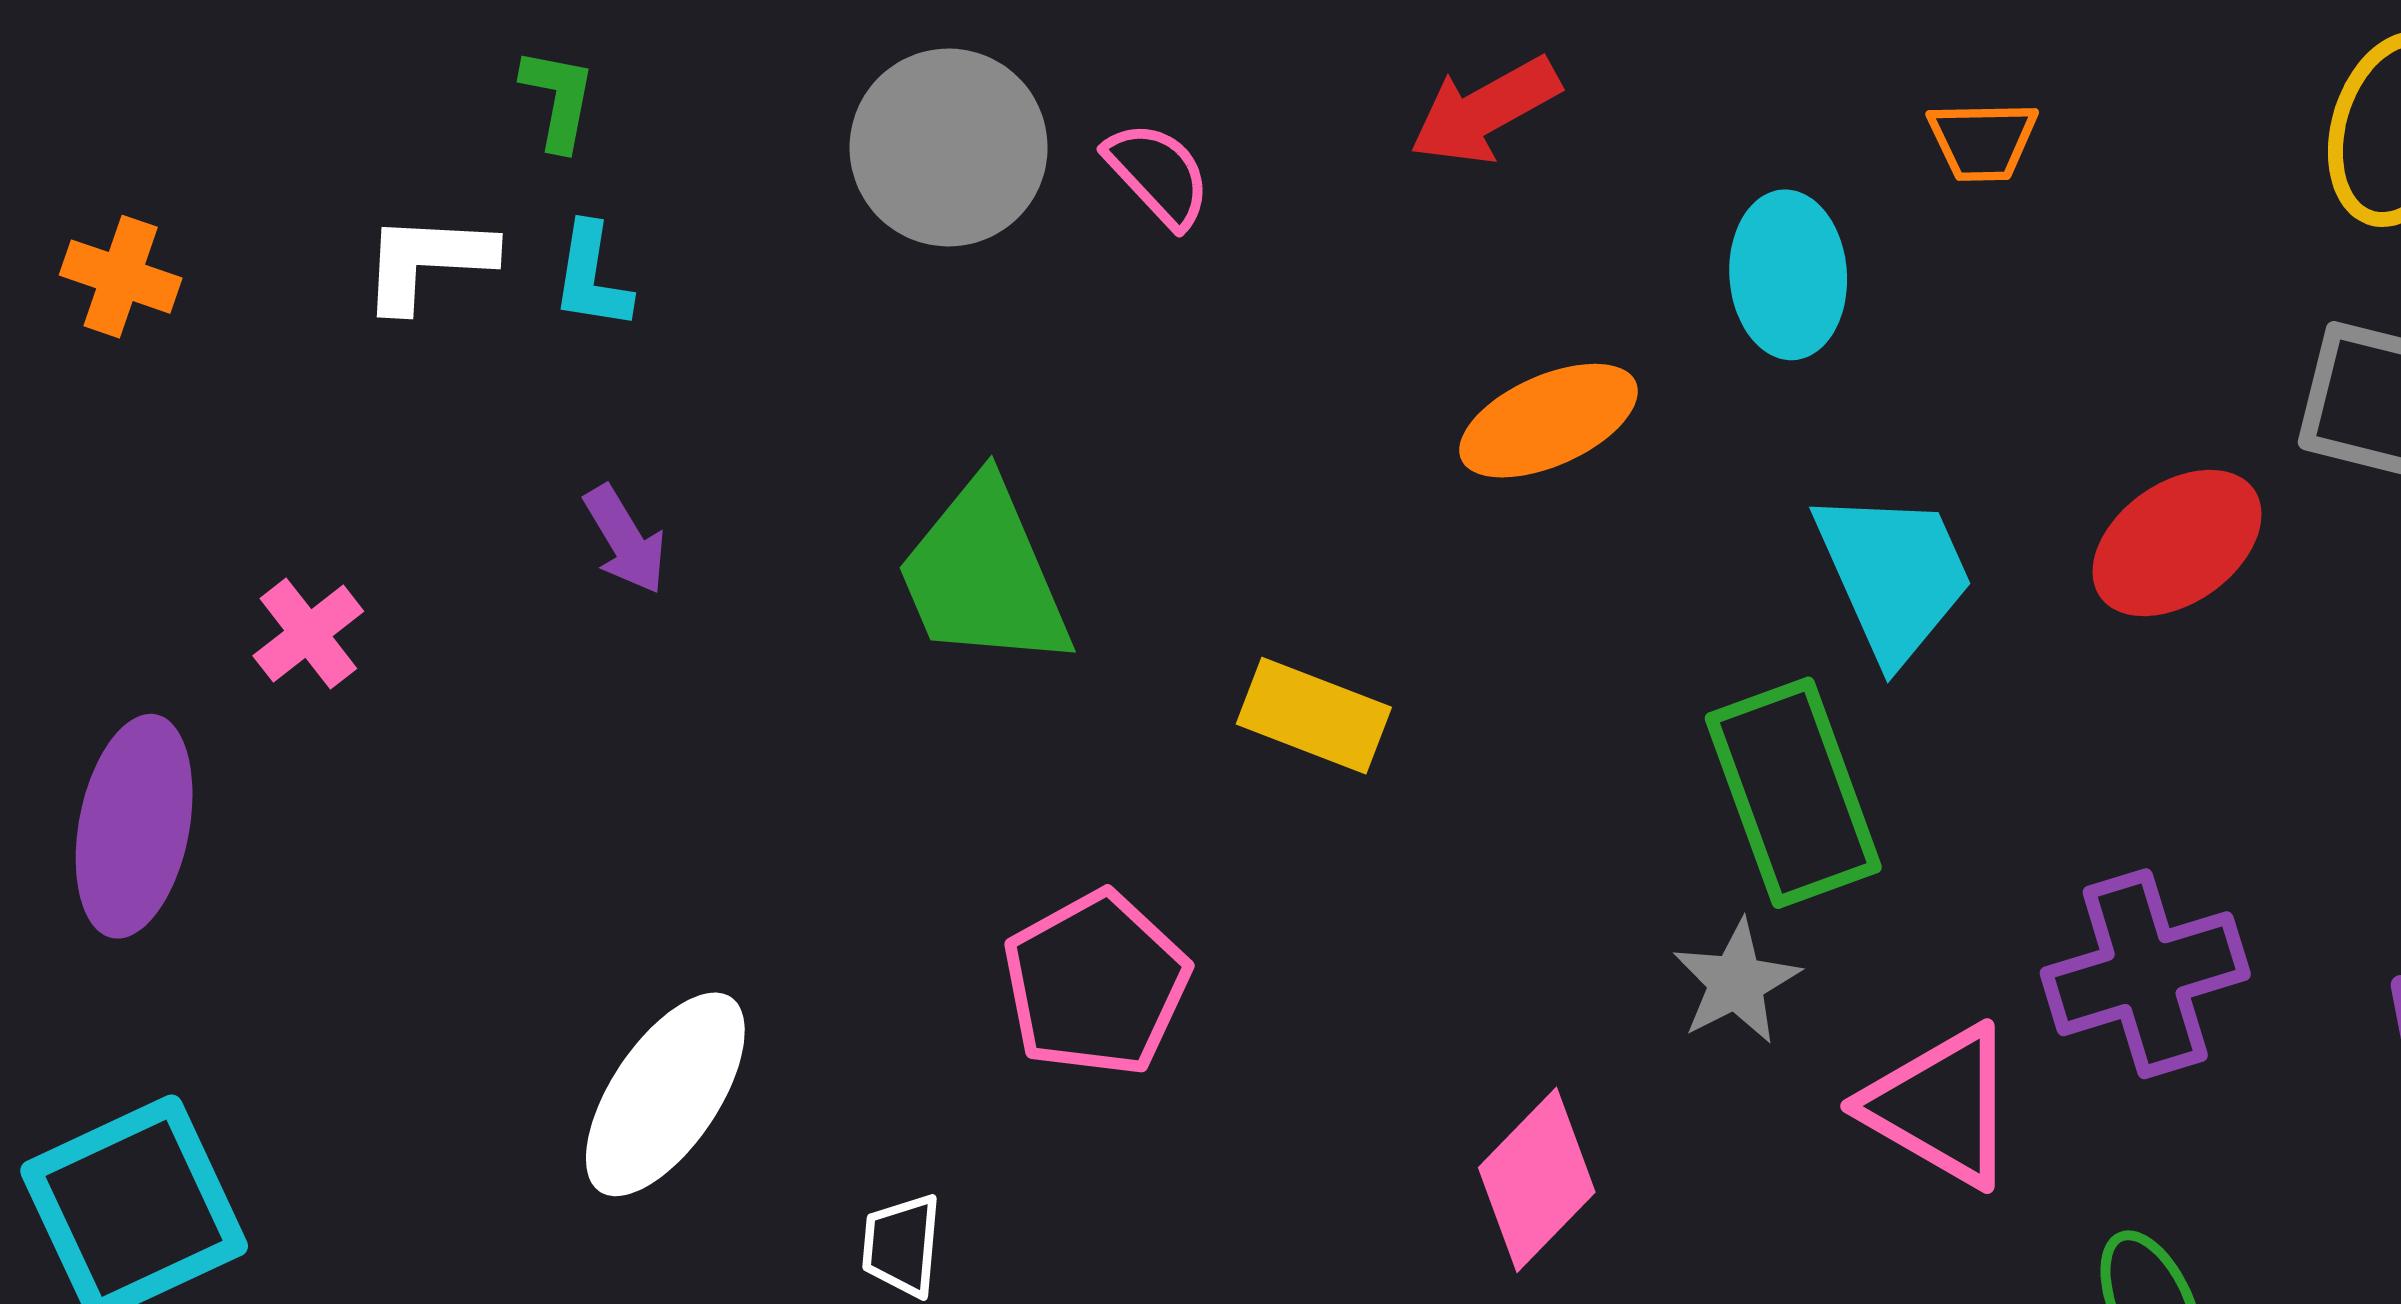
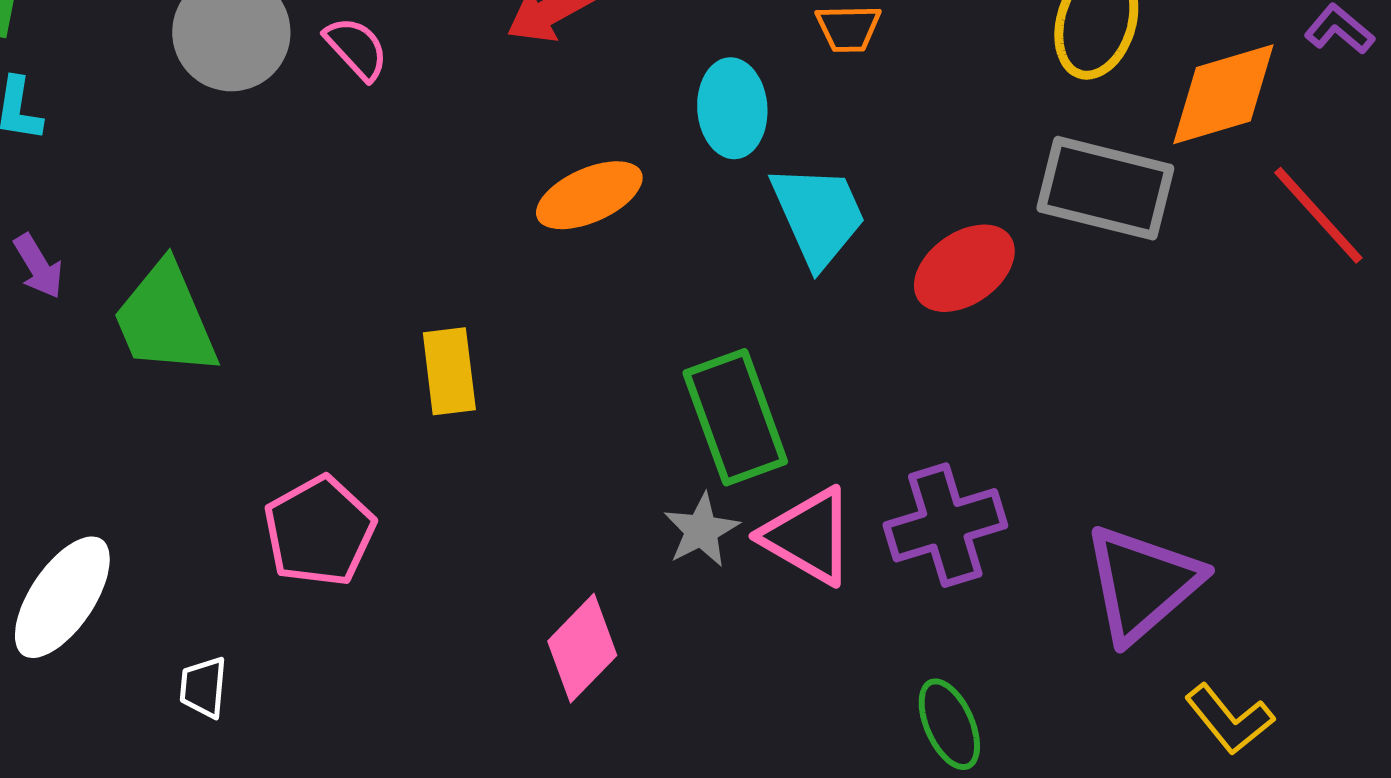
green trapezoid: (984, 575) -> (165, 319), moved
cyan trapezoid: (1894, 575) -> (818, 215), moved
yellow rectangle: (1314, 716) -> (449, 371), turned 62
pink triangle: (1941, 1106) -> (808, 536), moved

